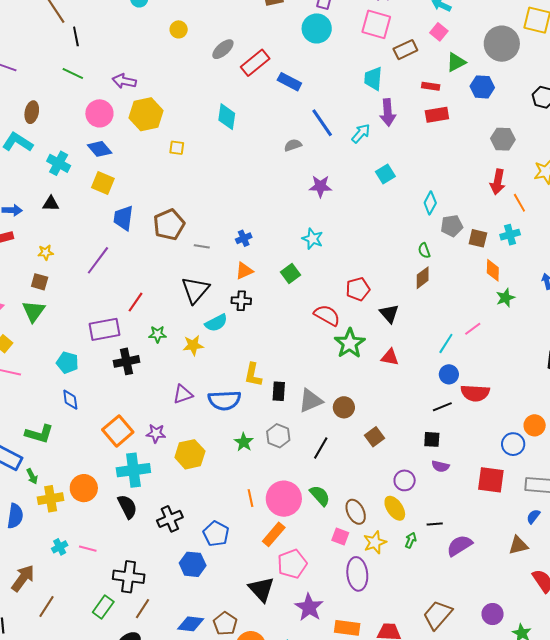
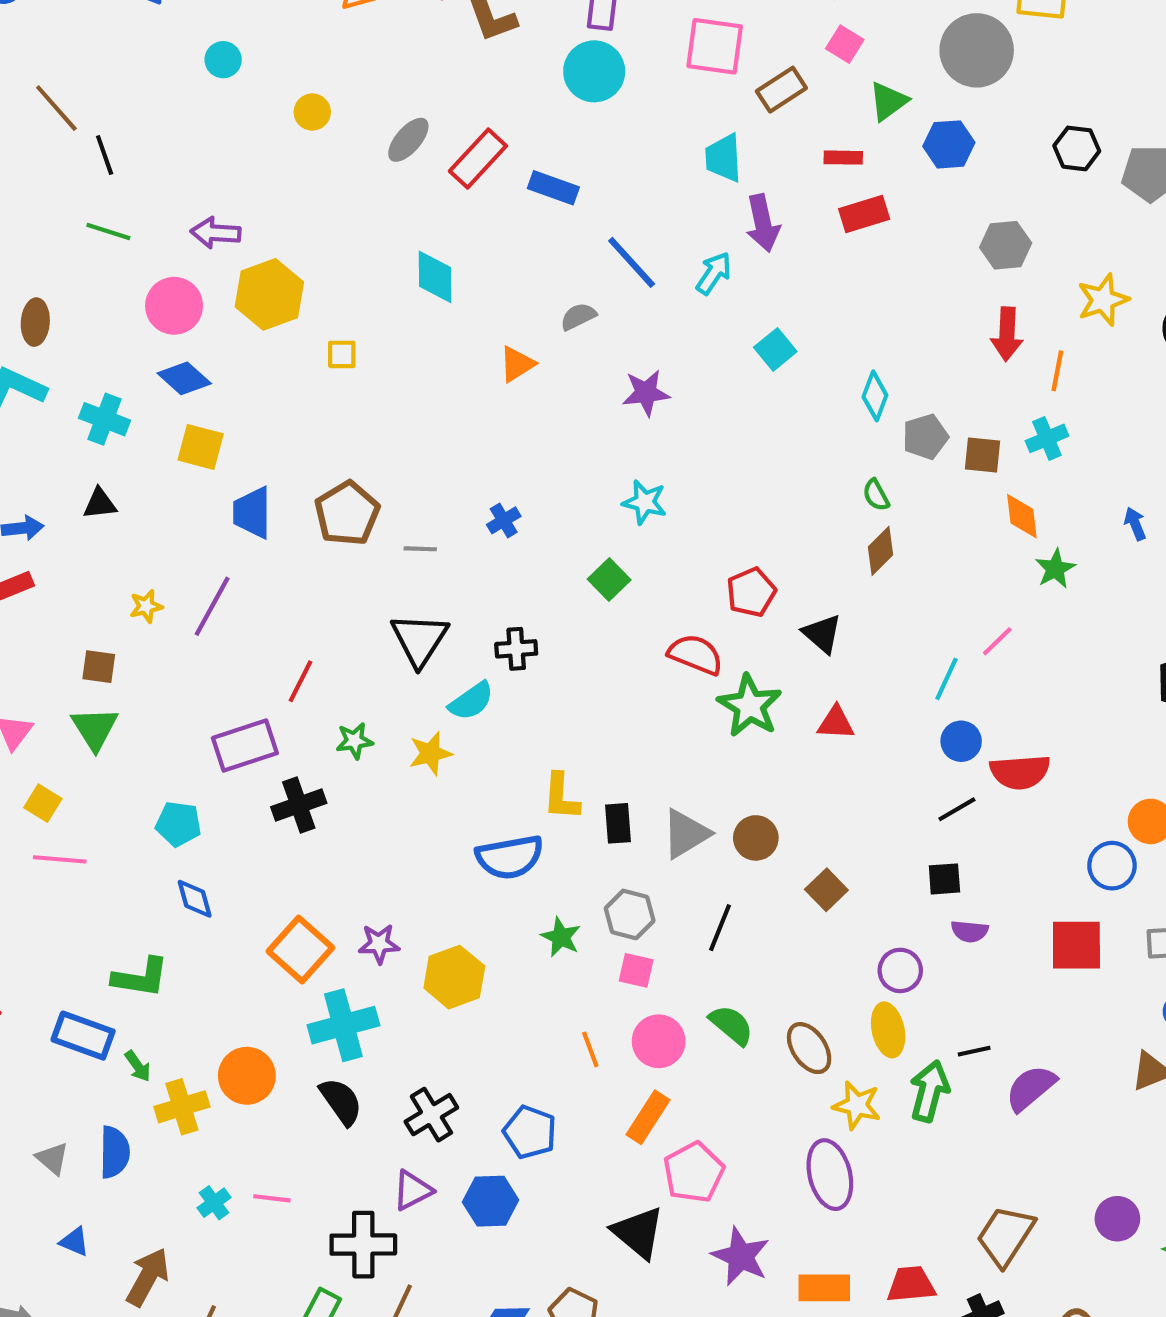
orange line: (519, 203) -> (1057, 371), turned 48
yellow star: (46, 252) -> (146, 606), moved
orange triangle: (244, 271) -> (517, 364), moved
purple triangle: (183, 394) -> (412, 1190), moved
pink circle: (284, 499) -> (659, 1041), size x0.7
yellow ellipse: (395, 508) -> (888, 1030), turned 30
pink square: (340, 537) -> (636, 970), moved
green arrow: (411, 540) -> (929, 1091), size x1.8
yellow star: (375, 542) -> (857, 1105), turned -30

